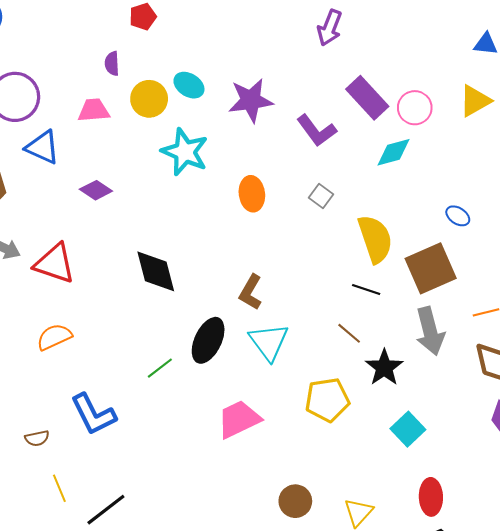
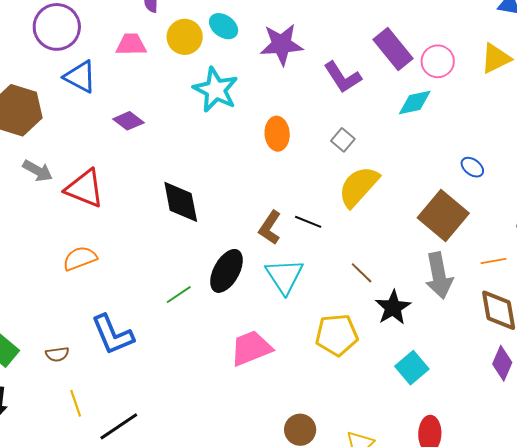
yellow semicircle: (375, 239) -> (359, 186), moved, turned -123
brown square: (431, 268) -> (443, 216), turned -30
black line: (366, 290) -> (308, 222), moved

